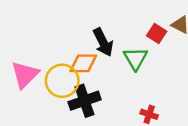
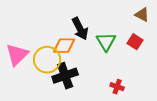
red square: (157, 34) -> (135, 42), moved

